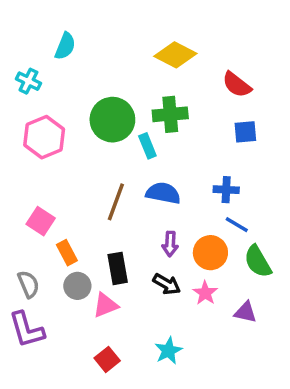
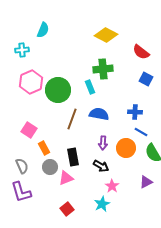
cyan cross: (28, 81) -> (22, 50), turned -32
green circle: (112, 120) -> (58, 90), moved
blue square: (245, 132) -> (146, 79), turned 32
pink star: (205, 293) -> (112, 186), moved
purple triangle: (245, 312) -> (146, 182), turned -40

